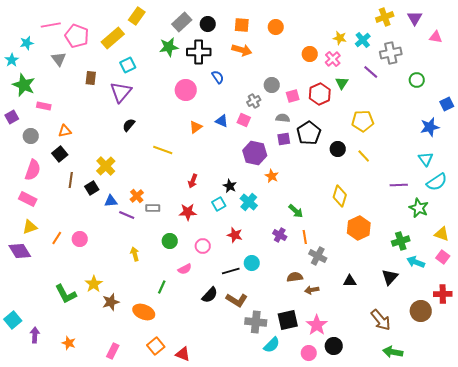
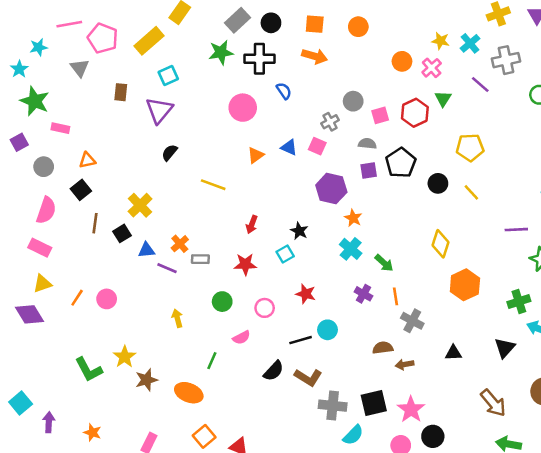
cyan cross: (249, 202) -> (351, 249), moved

